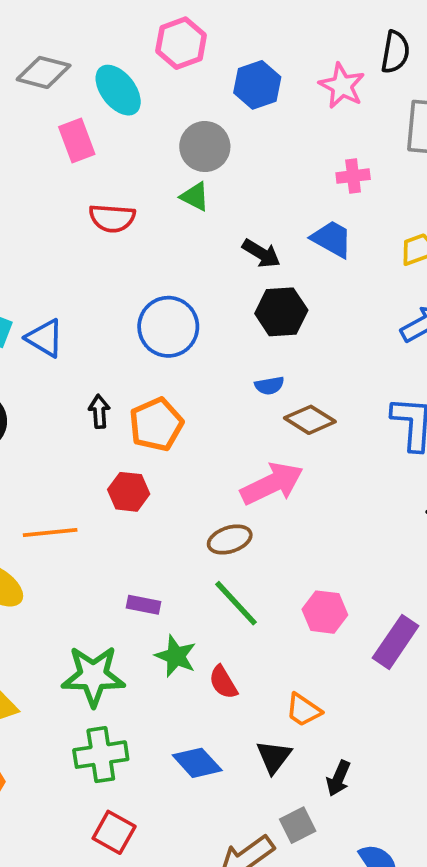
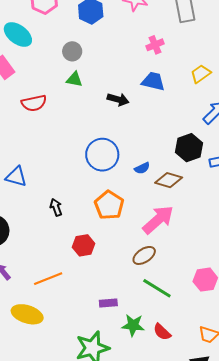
gray circle: (205, 147) -> (72, 51), size x0.7
black hexagon: (281, 312) -> (189, 148), moved
blue circle: (168, 327) -> (102, 155), moved
orange pentagon: (156, 424) -> (109, 205), moved

